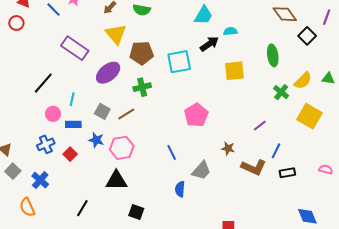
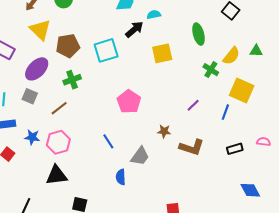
gray square: (102, 111) -> (30, 96), moved
blue line: (276, 151) -> (225, 112), moved
black rectangle: (287, 173) -> (235, 149), moved

